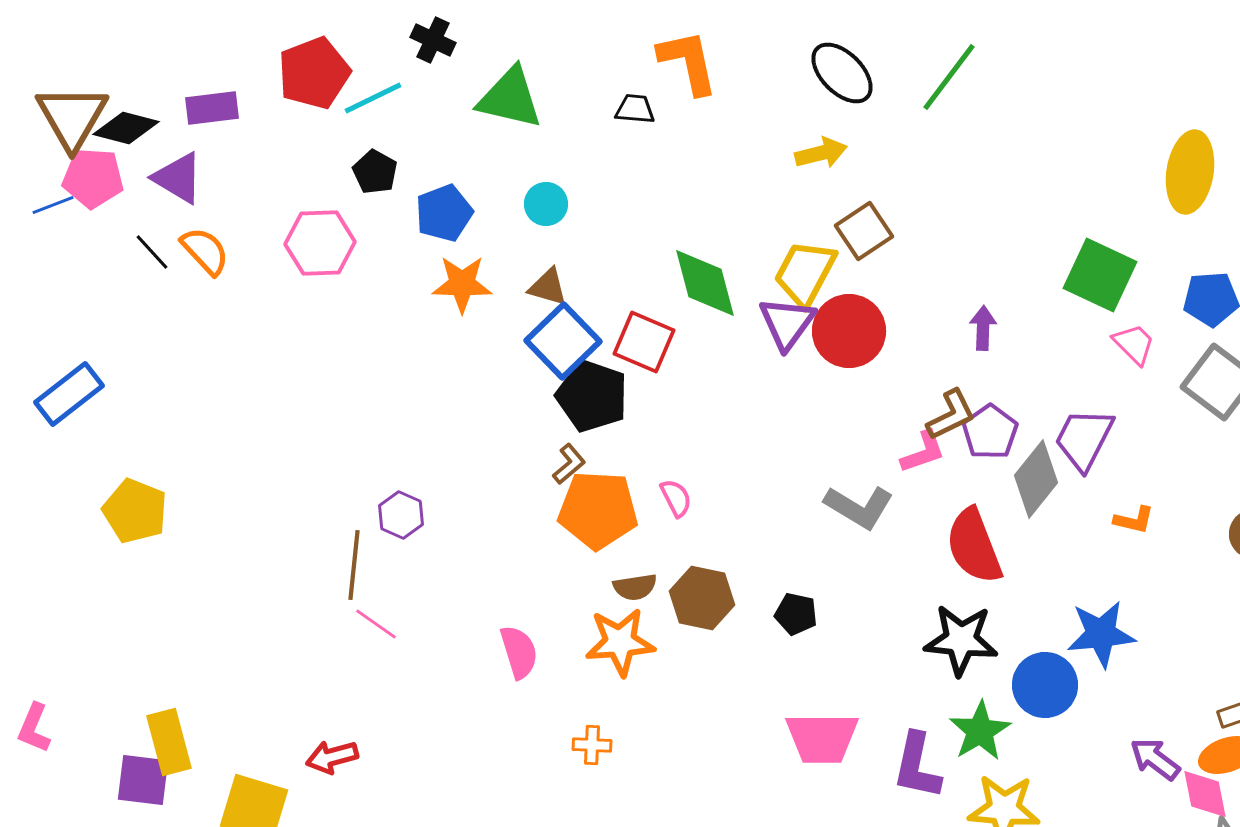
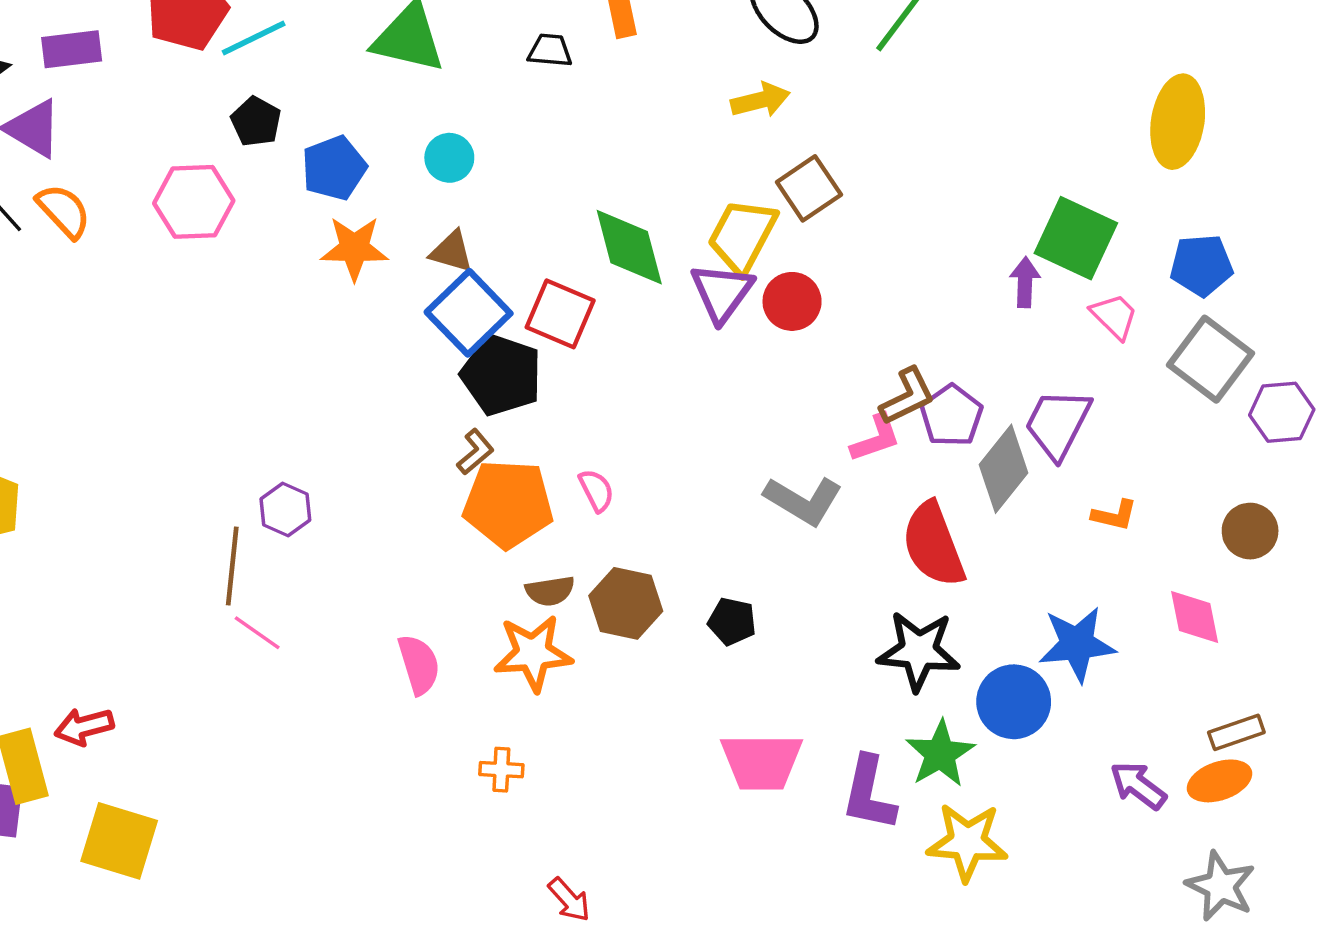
purple arrow: (983, 328) -> (1025, 282), moved
red circle: (849, 331) -> (792, 301), size x0.7
red arrow: (332, 757) -> (84, 727), moved
pink diamond: (1205, 794) -> (1195, 617), moved

